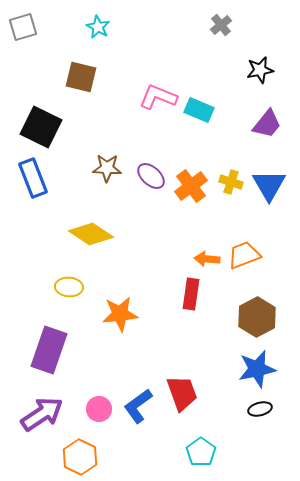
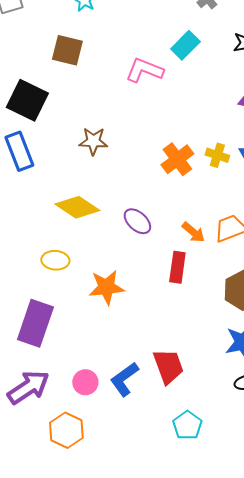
cyan rectangle: (199, 110) -> (185, 45), moved, turned -68
purple ellipse: (151, 176) -> (137, 221), moved
orange arrow: (207, 259) -> (193, 232), turned -145

